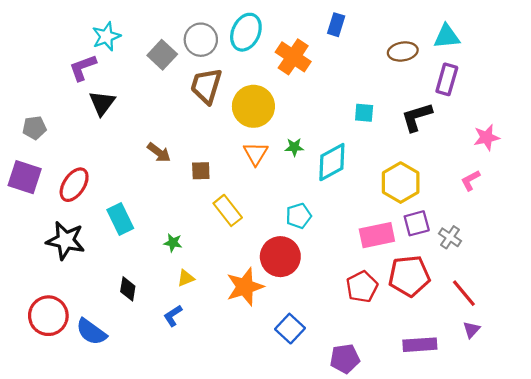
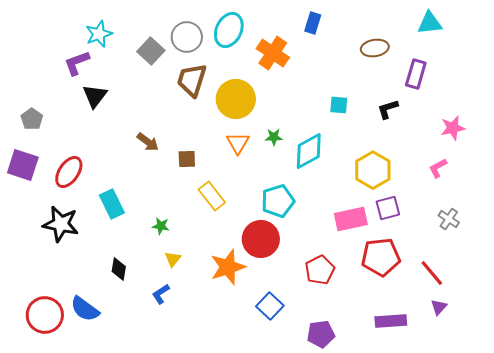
cyan triangle: (447, 36) -> (430, 23), moved
black L-shape: (417, 117) -> (388, 109), size x0.7
gray pentagon: (34, 128) -> (32, 119), turned -30
cyan pentagon: (299, 216) -> (278, 201), size x1.4
gray cross: (450, 237) -> (449, 219), moved
yellow triangle: (186, 278) -> (173, 259), turned -30
red pentagon: (362, 287) -> (320, 270), moved
red circle: (48, 316) -> (45, 315), moved

